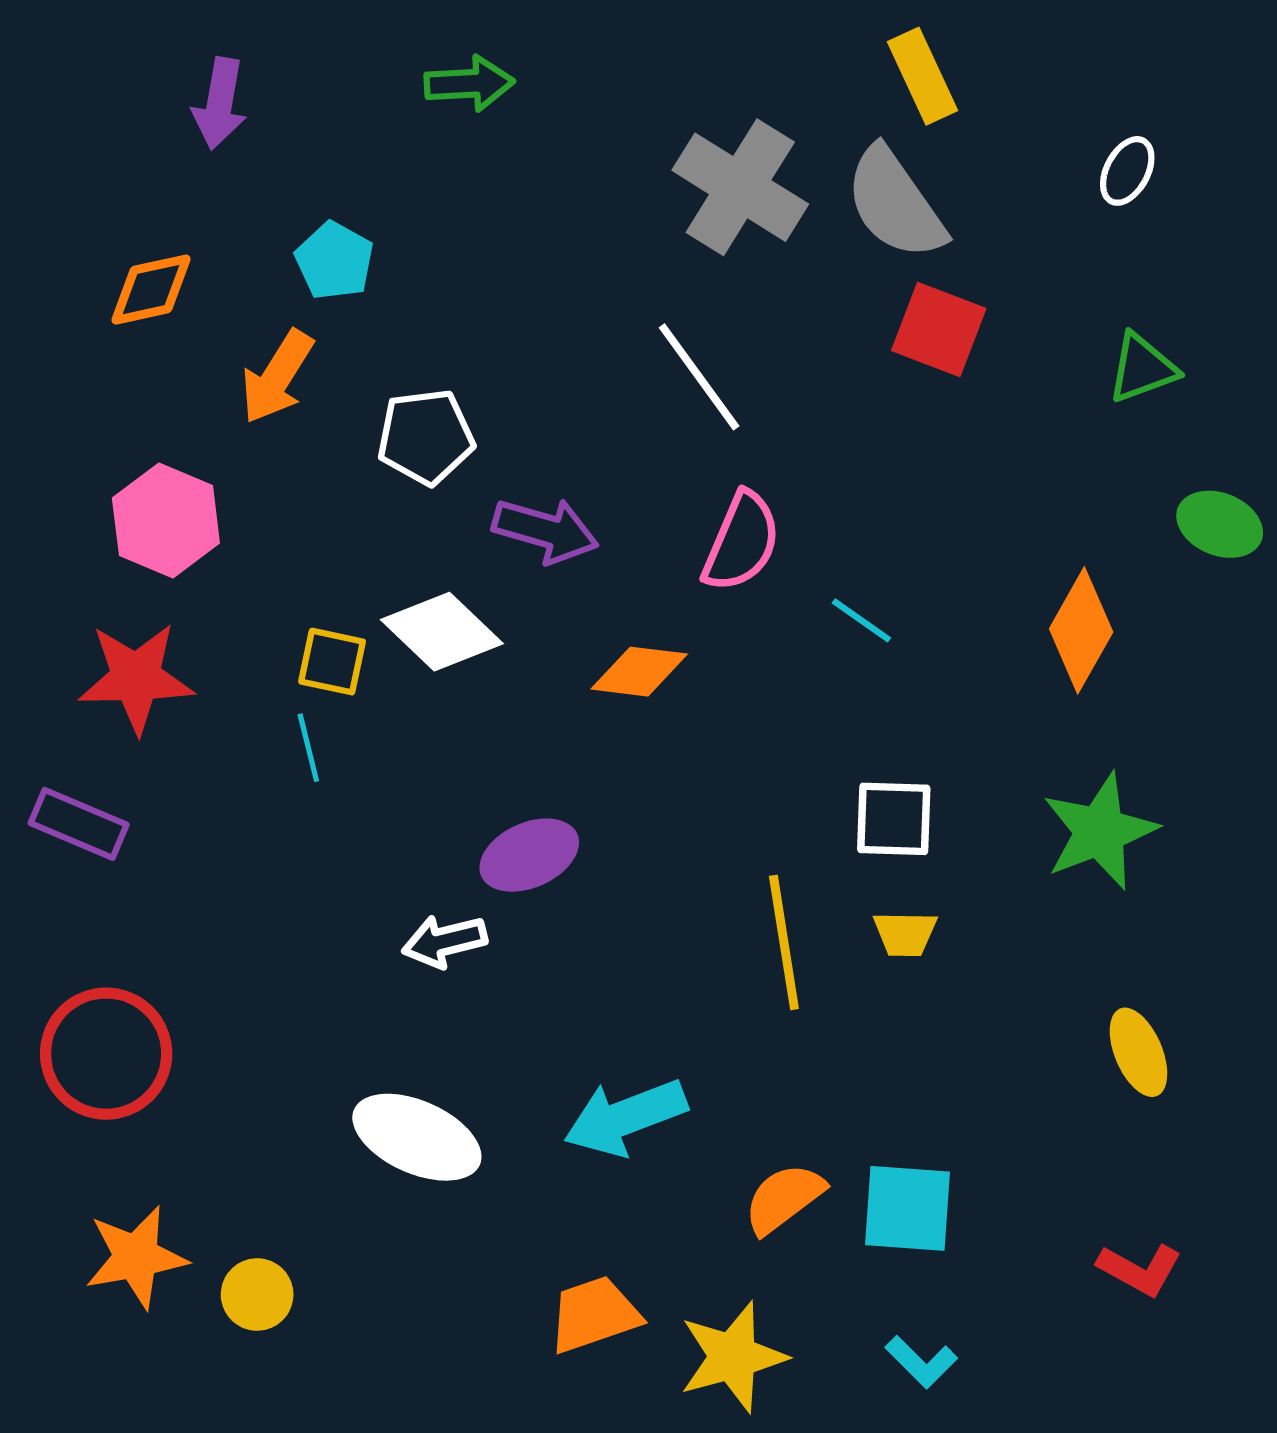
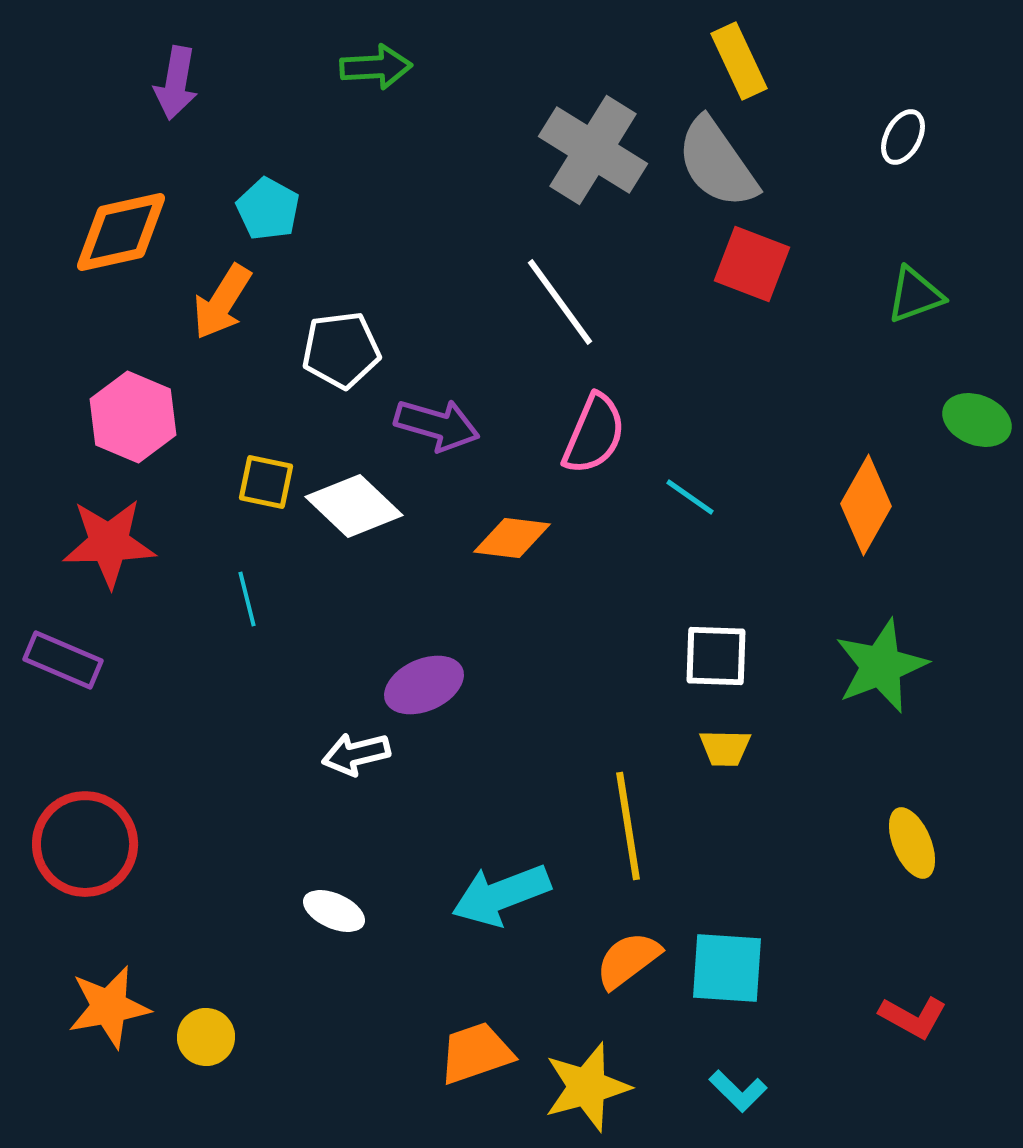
orange diamond: (151, 290) -> (121, 232), size x1.4
yellow square: (332, 662) -> (266, 482), moved
yellow line: (784, 942) -> (628, 826), moved
white ellipse: (417, 1137) -> (334, 911), size x0.6

